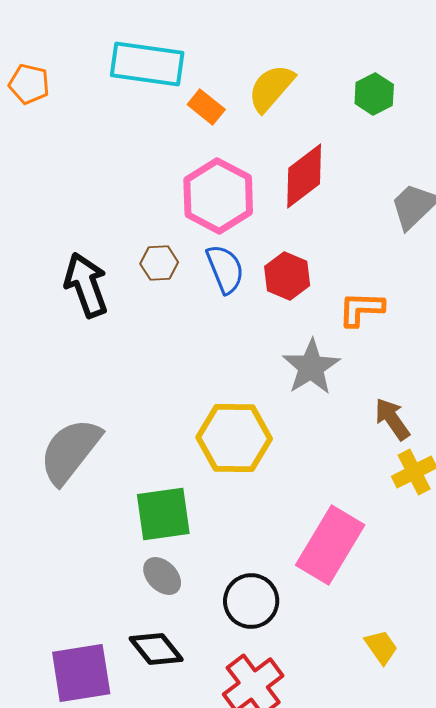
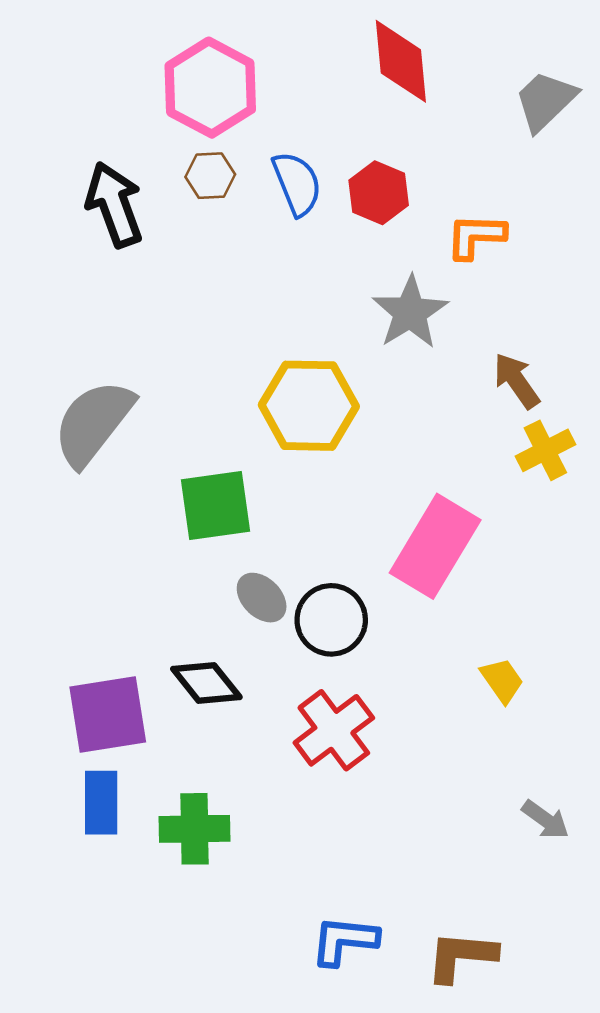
red diamond: (304, 176) -> (401, 61), turned -58
pink hexagon: (218, 196) -> (210, 88), moved
gray ellipse: (162, 576) -> (262, 598), moved

